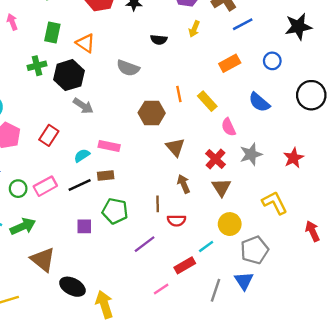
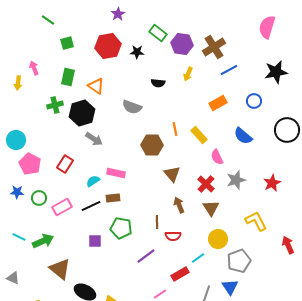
green circle: (18, 189) -> (39, 198), moved

